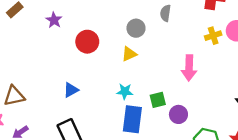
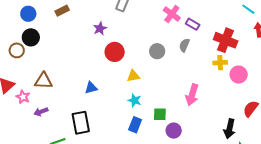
purple star: (54, 20) -> (100, 28), moved
yellow cross: (213, 36) -> (220, 63), moved
yellow triangle: (129, 54) -> (133, 76), moved
blue rectangle: (132, 119) -> (135, 125), size x0.7

